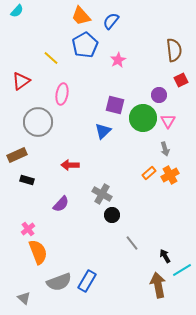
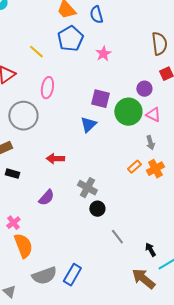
blue semicircle: (111, 21) -> (96, 15), turned -54
pink triangle: (168, 121) -> (153, 115), turned -35
brown arrow: (158, 285) -> (143, 279), turned -40

